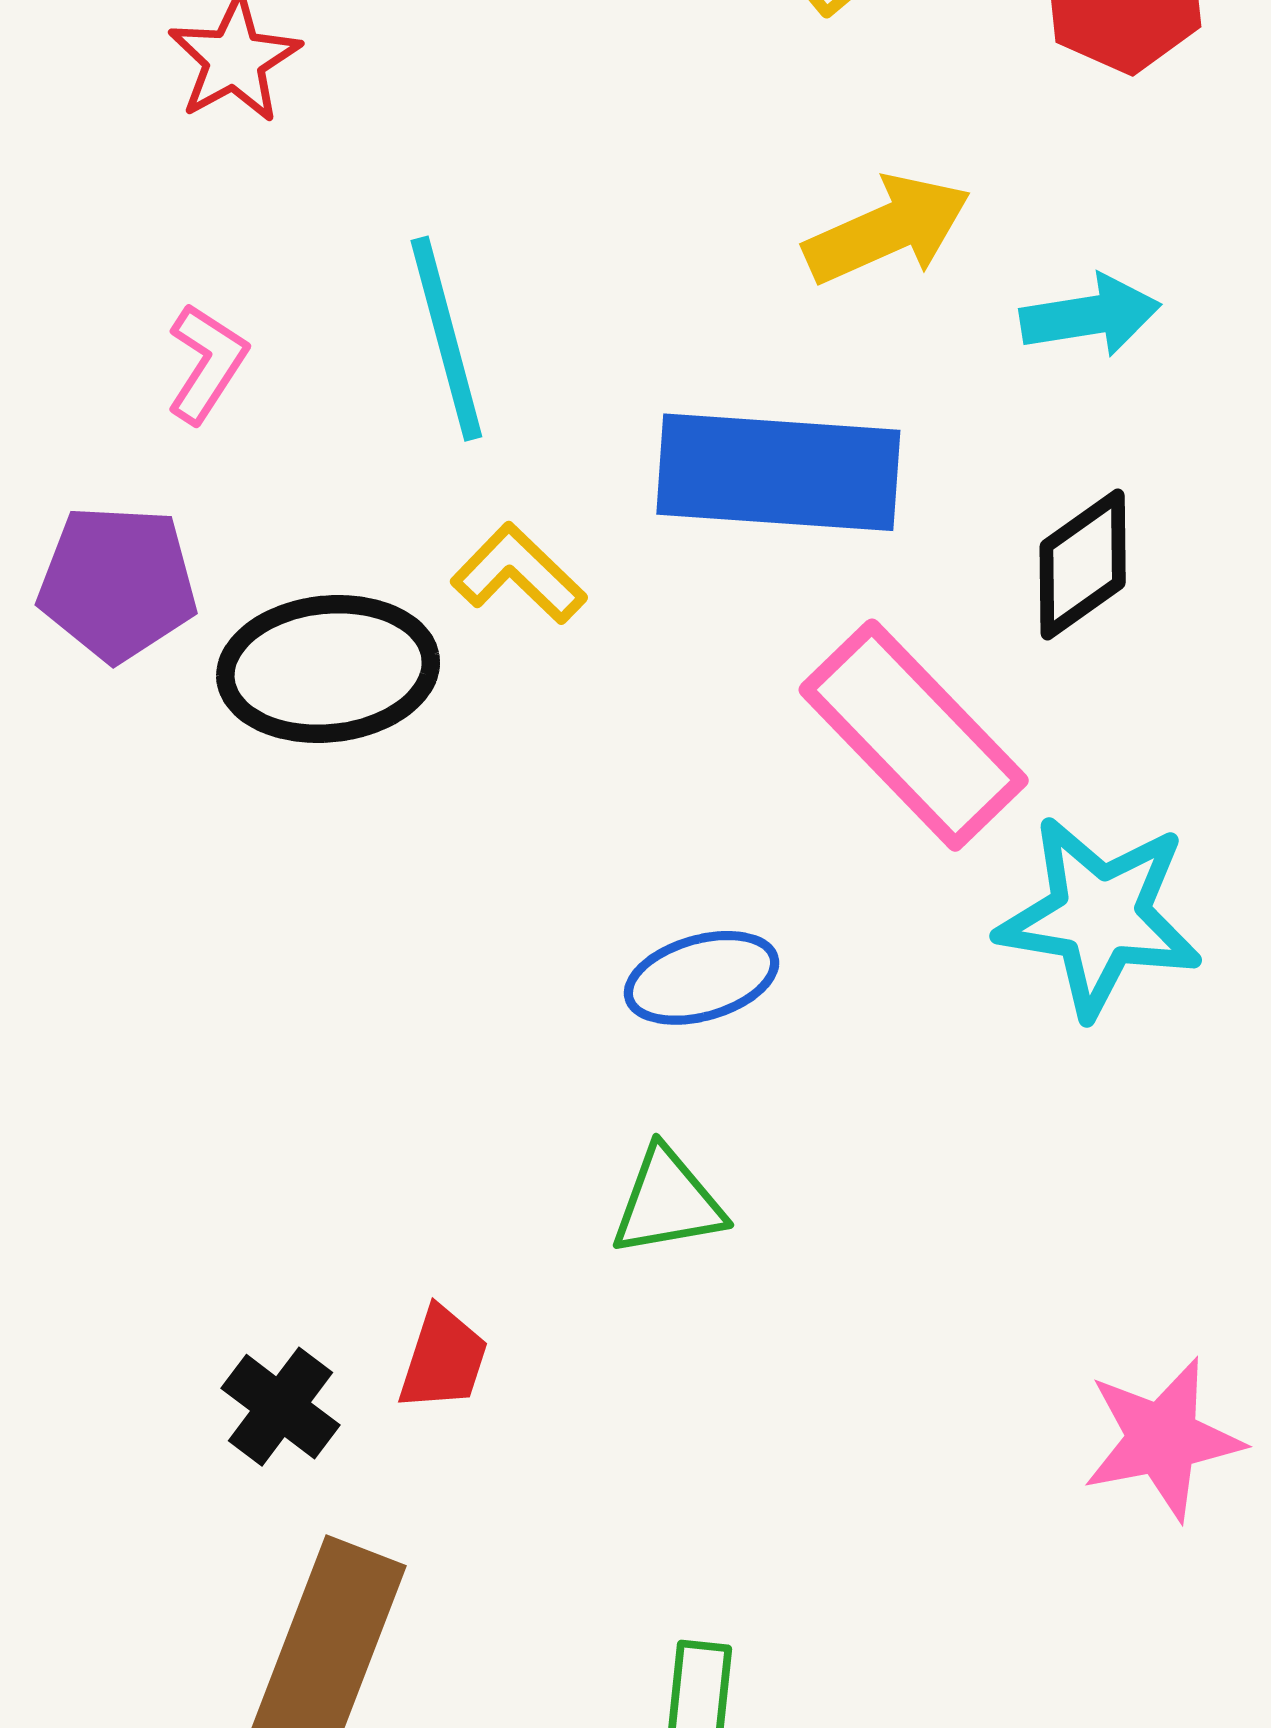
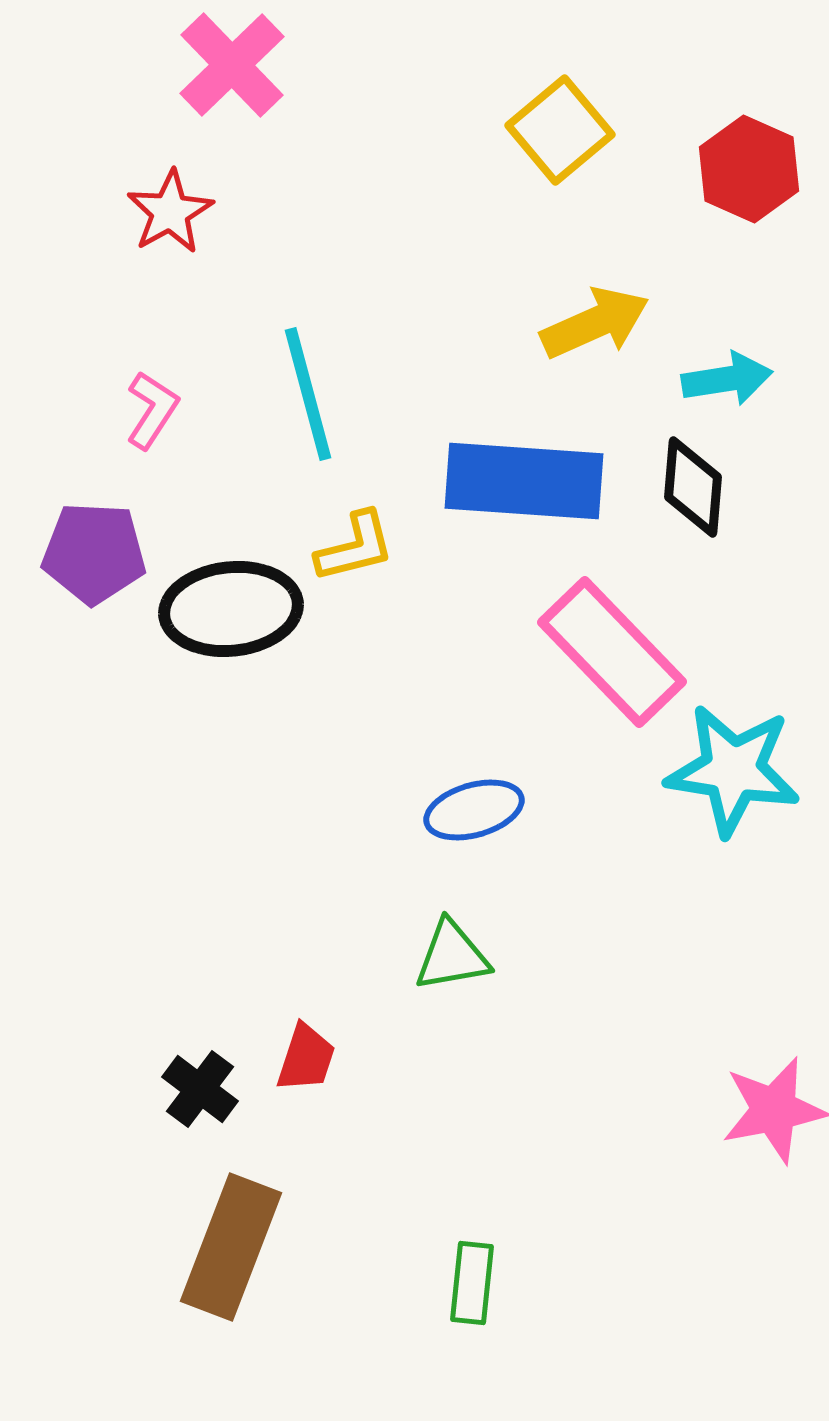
black diamond: (1083, 564) -> (693, 487), moved, turned -50
yellow L-shape: (519, 574) -> (355, 547), turned 122

